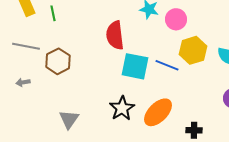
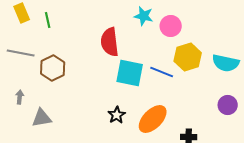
gray arrow: (23, 82) -> (20, 97), moved, turned 104
black star: (122, 108) -> (117, 115), size x0.7
gray triangle: (69, 119) -> (42, 118), moved, turned 45

